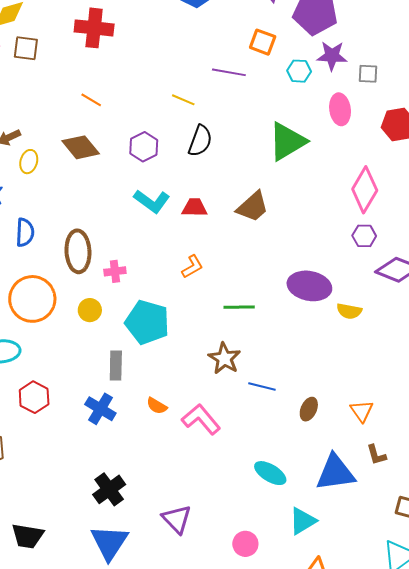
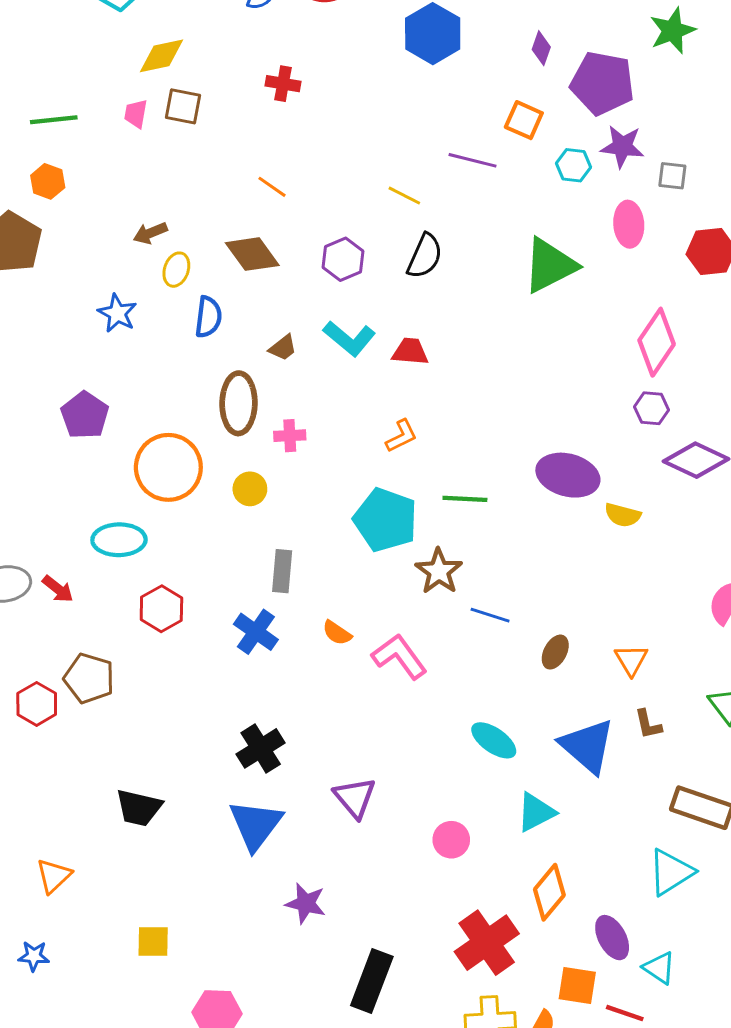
red cross: (94, 28) -> (283, 84), size x0.6
brown trapezoid: (253, 207) -> (283, 348), moved, size x0.6
blue semicircle: (25, 232) -> (208, 317), moved
cyan pentagon: (147, 322) -> (385, 520), moved
blue triangle: (335, 473) -> (587, 746), turned 45

